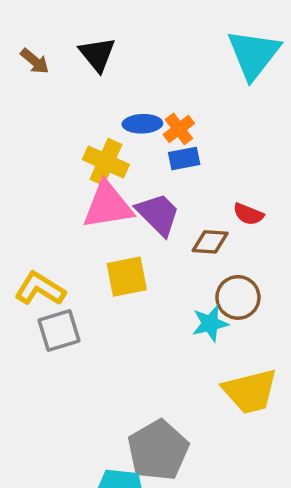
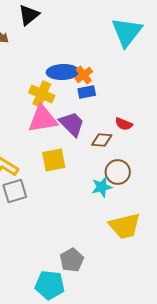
black triangle: (97, 54) -> (29, 15), moved, turned 30
blue ellipse: (142, 124) -> (63, 72), size x1.4
gray pentagon: (158, 450) -> (72, 260), size x0.7

